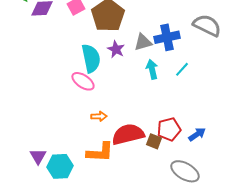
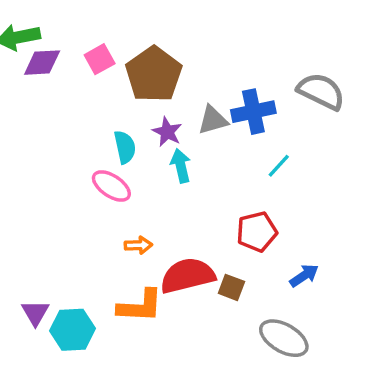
cyan semicircle: (91, 58) -> (125, 147), size x0.7
cyan arrow: (152, 69) -> (181, 166), moved
red pentagon: (169, 129) -> (257, 232), moved

